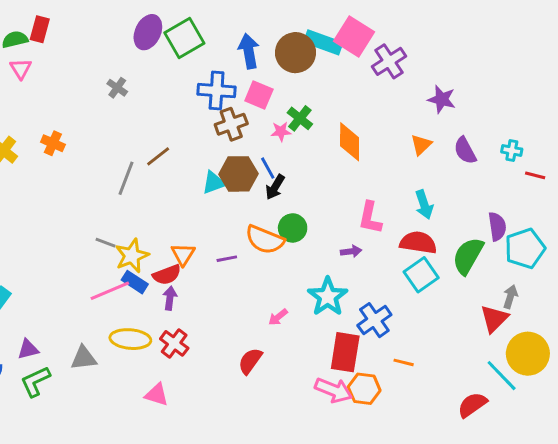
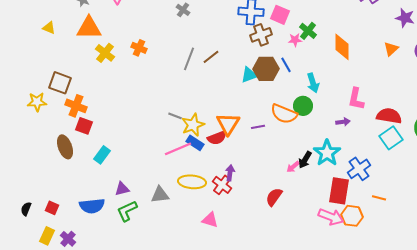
gray line: (126, 178) -> (189, 59), moved
black arrow: (275, 187) -> (305, 160), moved
cyan arrow: (424, 205) -> (313, 83), moved
orange triangle: (183, 254) -> (228, 124), size x1.4
purple arrow: (170, 298) -> (230, 173), moved

